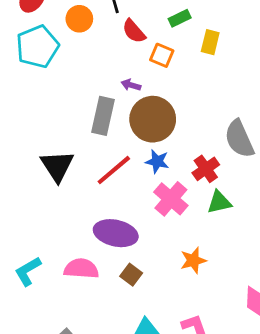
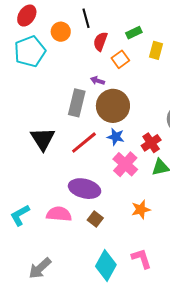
red semicircle: (134, 31) -> (100, 41), turned 60
orange square: (162, 55) -> (120, 59), turned 30

